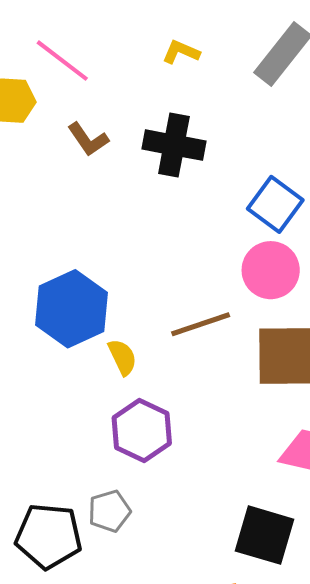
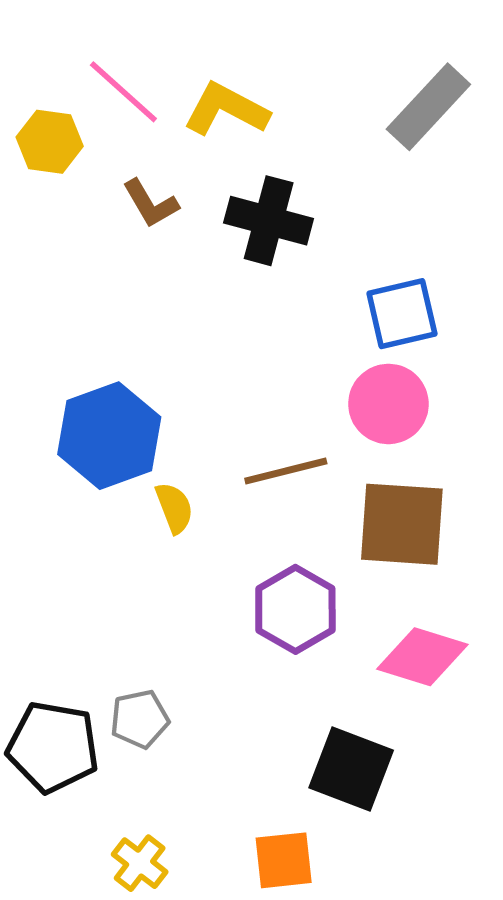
yellow L-shape: (181, 52) -> (226, 109), moved, size x1.6
blue square: (275, 204) -> (402, 314), turned 36
purple hexagon: (142, 431) -> (295, 609), moved

